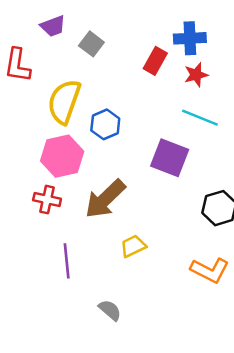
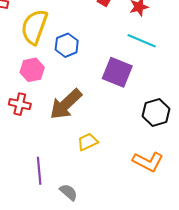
pink hexagon: (62, 156) -> (32, 70), size x0.7
purple line: (67, 261) -> (39, 171), moved

